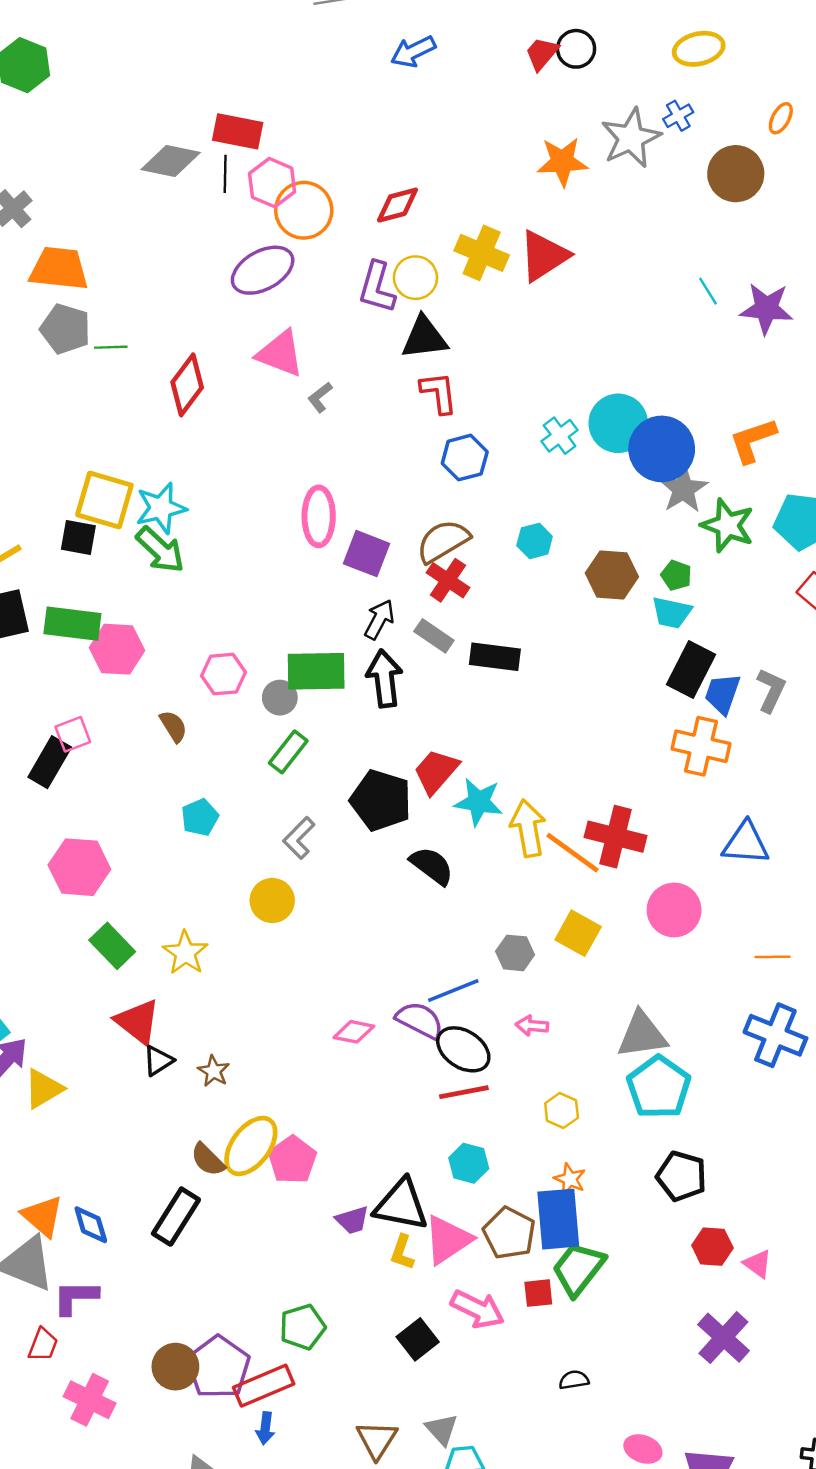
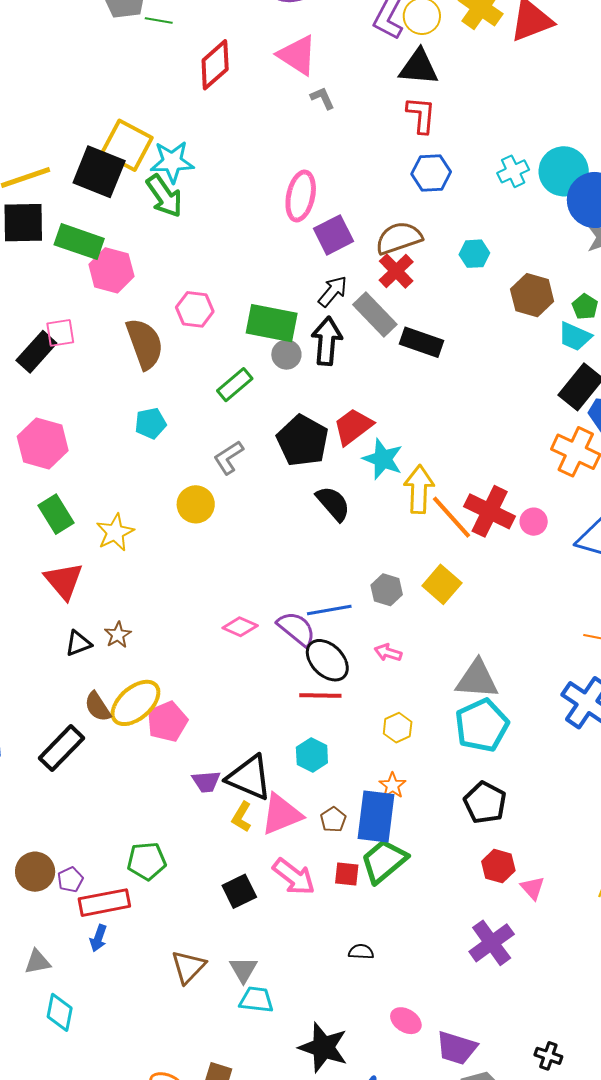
gray L-shape: (320, 397) -> (322, 98), turned 92
black square: (78, 538) -> (99, 172), size x1.6
purple square: (366, 554) -> (334, 235), turned 30
gray rectangle: (434, 636) -> (375, 314), size x1.4
gray circle: (280, 698) -> (286, 355), moved
brown semicircle: (173, 726) -> (145, 344), size x1.8
pink circle: (674, 910) -> (534, 522), moved, size x0.6
black triangle: (158, 1061) -> (78, 643), moved
brown pentagon: (509, 1233) -> (333, 820), size x0.6
purple pentagon: (218, 1367) -> (70, 880), size x0.5

